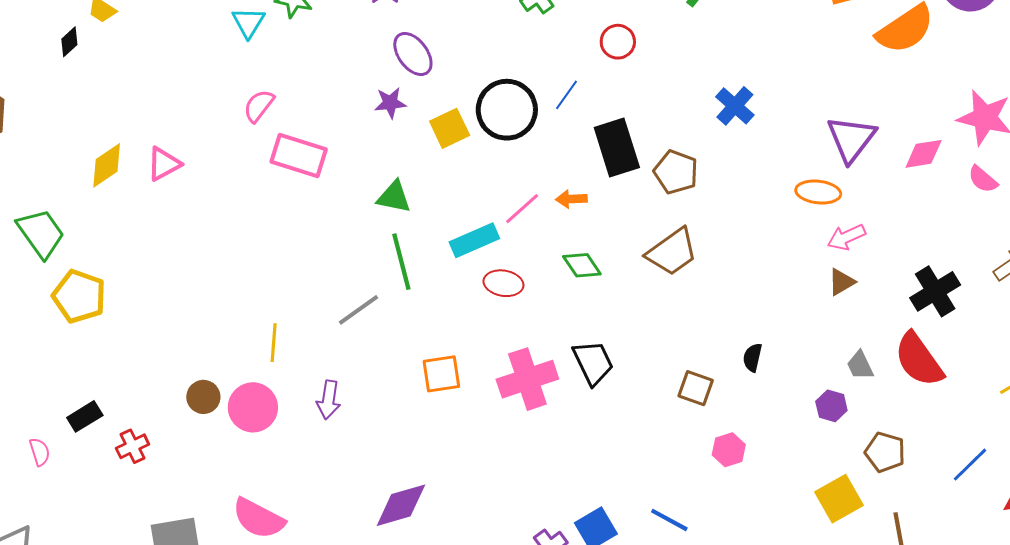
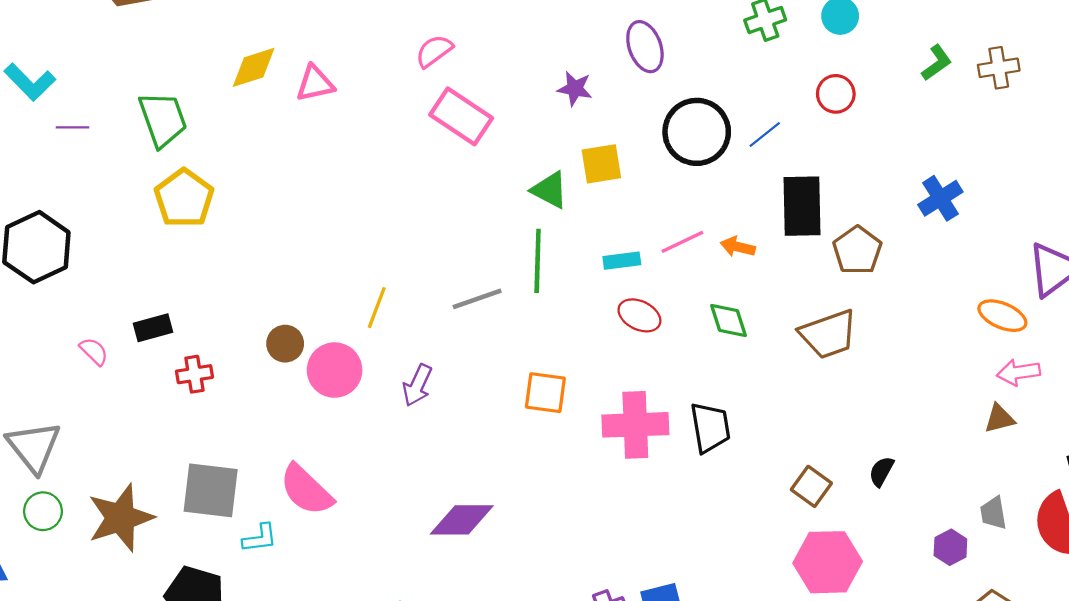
purple ellipse: (413, 54) -> (645, 47), moved
yellow square: (450, 128) -> (601, 164), moved
cyan rectangle: (474, 240) -> (622, 261), size x0.7
pink hexagon: (729, 450) -> (828, 562), size x1.8
pink semicircle: (40, 452) -> (94, 351), turned -44

